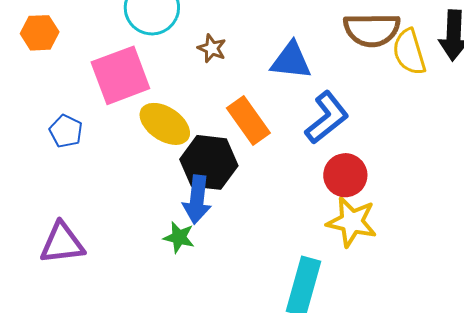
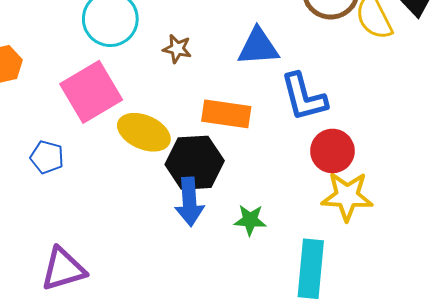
blue L-shape: (327, 118) -> (304, 97), turned 124
orange rectangle: (248, 120) -> (226, 114), turned -36
green star: (179, 237) -> (250, 220), moved

